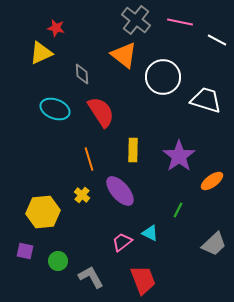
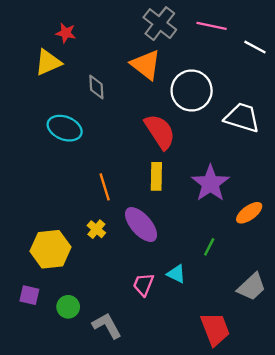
red semicircle: (101, 112) -> (160, 132), moved
pink trapezoid: (122, 242) -> (143, 284), turned -30
red trapezoid: (143, 280) -> (215, 329), moved

